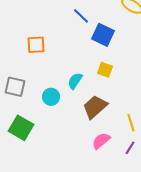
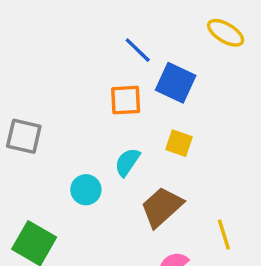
orange square: (36, 45) -> (126, 100), moved
gray square: (15, 87) -> (24, 136), moved

